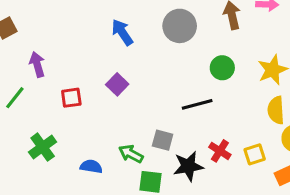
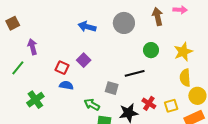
blue arrow: (122, 32) -> (87, 27), turned -42
red square: (71, 98) -> (62, 68), moved, turned 32
gray square: (163, 140) -> (112, 88), moved
blue semicircle: (91, 166) -> (66, 85), moved

